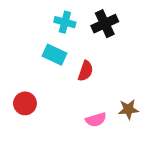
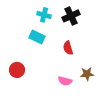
red semicircle: (86, 71) -> (68, 48), moved, turned 144
pink semicircle: (96, 120) -> (65, 81), turned 32

